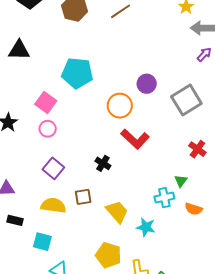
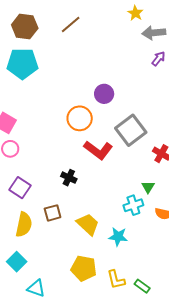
cyan pentagon: (77, 73) -> (22, 64), moved
gray square: (186, 100) -> (131, 130), moved
yellow semicircle: (53, 205) -> (24, 225), turned 100
cyan square: (42, 242) -> (17, 262), turned 36

